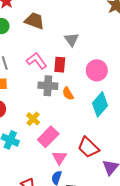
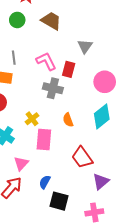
orange semicircle: (68, 94) -> (68, 120), moved
pink rectangle: (48, 137) -> (44, 139), turned -50
pink triangle: (59, 158) -> (21, 163), moved

